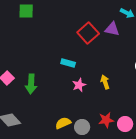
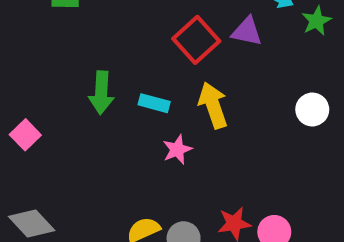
yellow arrow: (105, 82) -> (213, 105), moved, size x1.5
green arrow: (31, 84) -> (101, 93), moved

